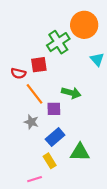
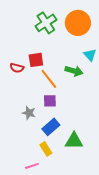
green cross: (58, 42) -> (46, 23), moved
green arrow: (71, 93) -> (74, 71), moved
orange line: (35, 94) -> (49, 79), moved

